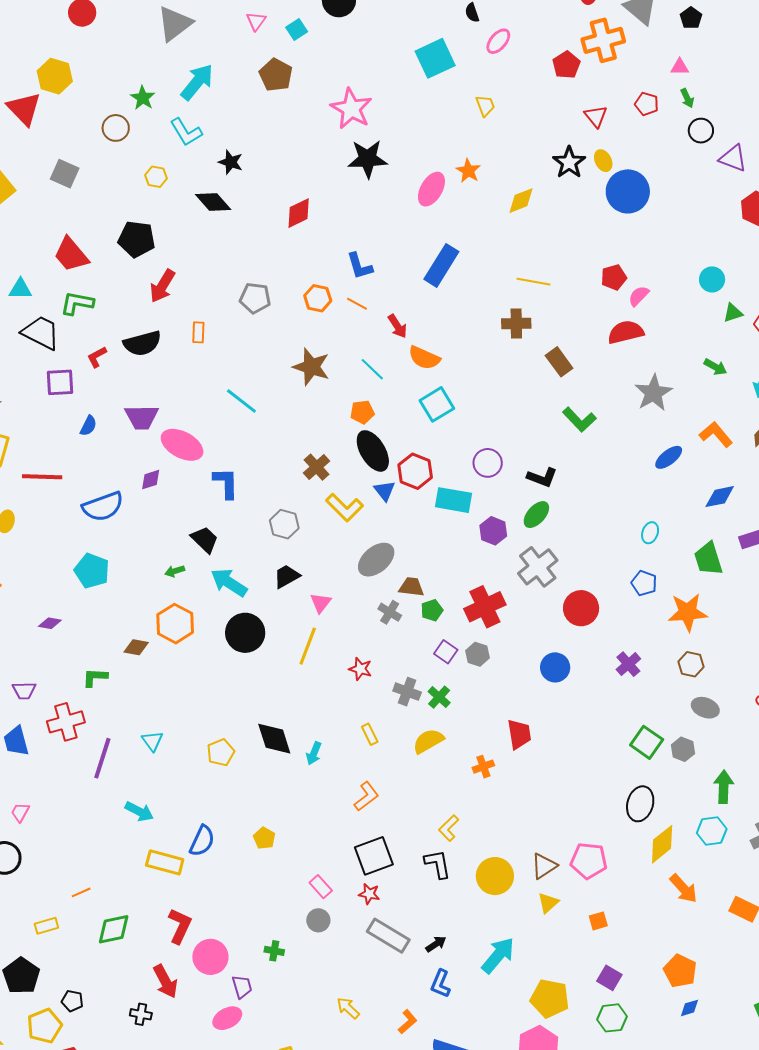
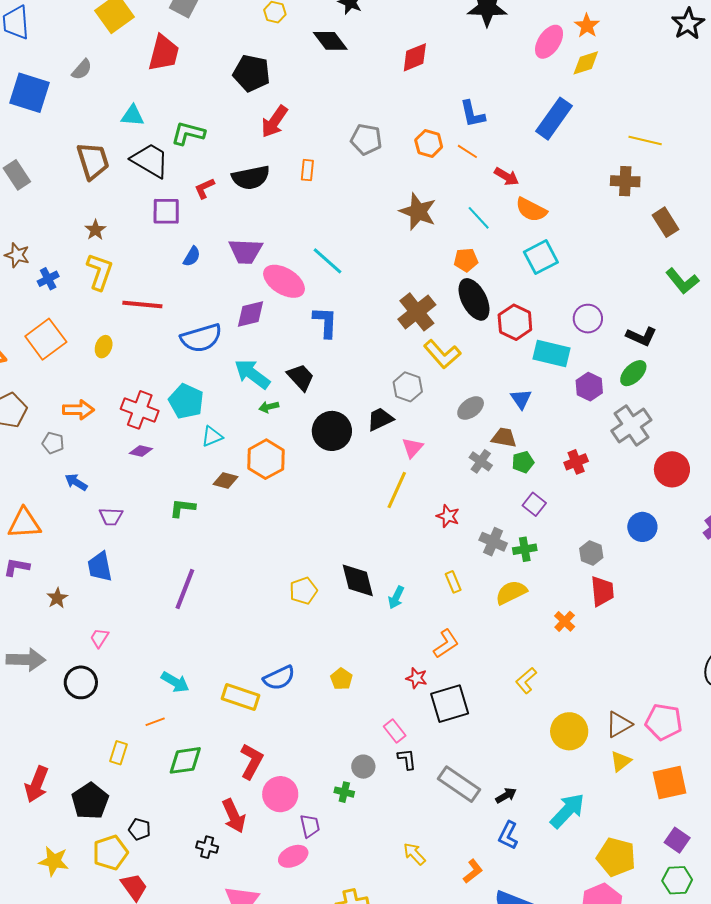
yellow diamond: (521, 201) -> (586, 63), moved
red trapezoid: (71, 255) -> (164, 53), moved, turned -129
red arrow: (397, 326) -> (506, 176), turned -30
cyan line: (241, 401) -> (328, 261), moved
brown cross: (317, 467) -> (417, 312), size x1.4
purple diamond: (151, 480) -> (250, 314), size x1.4
blue triangle: (385, 491) -> (521, 399), moved
gray hexagon: (284, 524) -> (408, 387), moved
gray ellipse: (376, 560) -> (471, 408), size x0.7
cyan arrow: (229, 583) -> (252, 374), moved
red cross: (485, 607) -> (576, 462), size x0.6
black circle: (245, 633) -> (332, 431), moved
gray hexagon: (477, 654) -> (591, 553), moved
green cross: (439, 697) -> (525, 549), turned 35
red cross: (66, 722) -> (140, 410), moved, turned 33
cyan triangle: (152, 741) -> (212, 436), moved, turned 40
orange cross: (483, 767) -> (565, 621), turned -30
cyan arrow: (139, 811) -> (175, 682), moved
blue semicircle: (202, 841) -> (279, 678), turned 36
black L-shape: (438, 864) -> (407, 759), moved, size x0.7
red star: (369, 894) -> (417, 678), moved
gray circle: (318, 920) -> (363, 767), moved
orange square: (598, 921) -> (670, 783), size x1.8
yellow rectangle: (46, 926) -> (118, 753), turned -60

